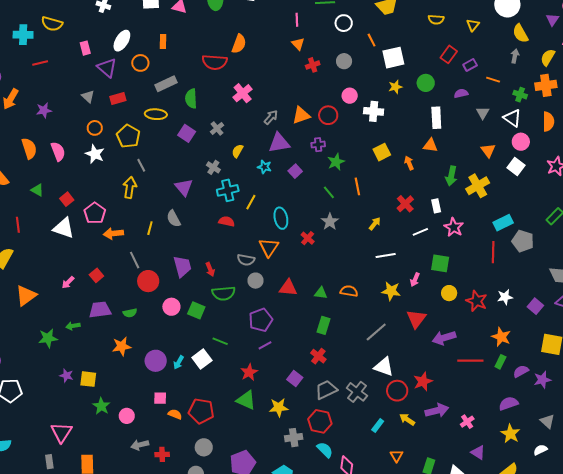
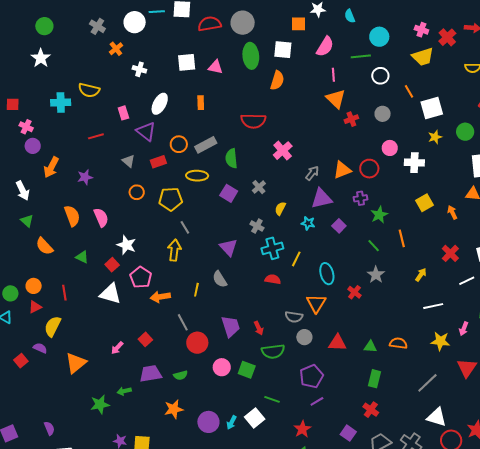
orange semicircle: (239, 44) -> (277, 80), moved
orange triangle: (298, 44) -> (336, 99), size x1.5
red line: (40, 63) -> (96, 136), moved
orange circle: (140, 63) -> (179, 144), moved
yellow pentagon: (128, 136) -> (171, 199), turned -30
white star: (95, 154) -> (126, 245), moved

